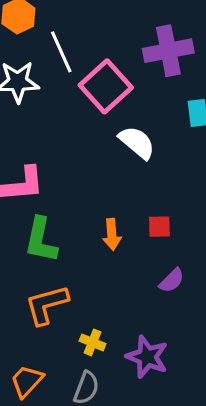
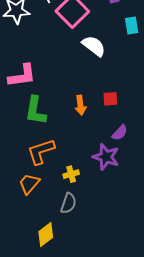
yellow cross: (93, 342) -> (71, 174), turned -35
purple star: (147, 357) -> (106, 157), moved
orange trapezoid: (27, 381) -> (29, 184), moved

